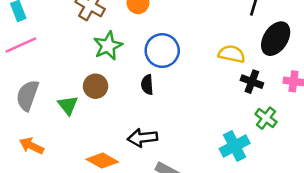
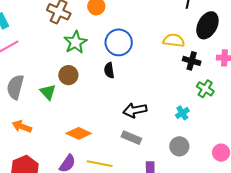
black arrow: (142, 138) -> (135, 110), moved
cyan cross: (235, 146) -> (182, 113), size x0.6

